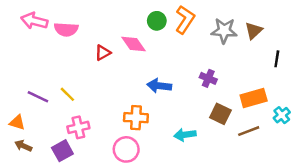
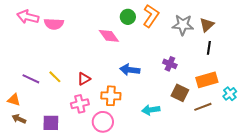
red triangle: (103, 53) -> (84, 79), moved
black line: (277, 59) -> (209, 48), moved
pink cross: (78, 127) -> (80, 104), moved
purple square: (62, 151) -> (51, 123), turned 30

